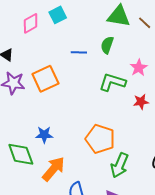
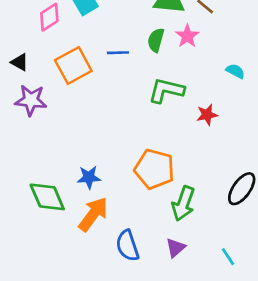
pink star: (139, 68) -> (187, 36), moved
orange square: (45, 79) -> (73, 65), moved
blue star: (44, 135) -> (89, 177), moved

